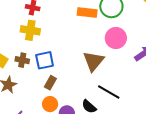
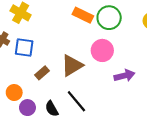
brown rectangle: (50, 83) -> (42, 73), moved

